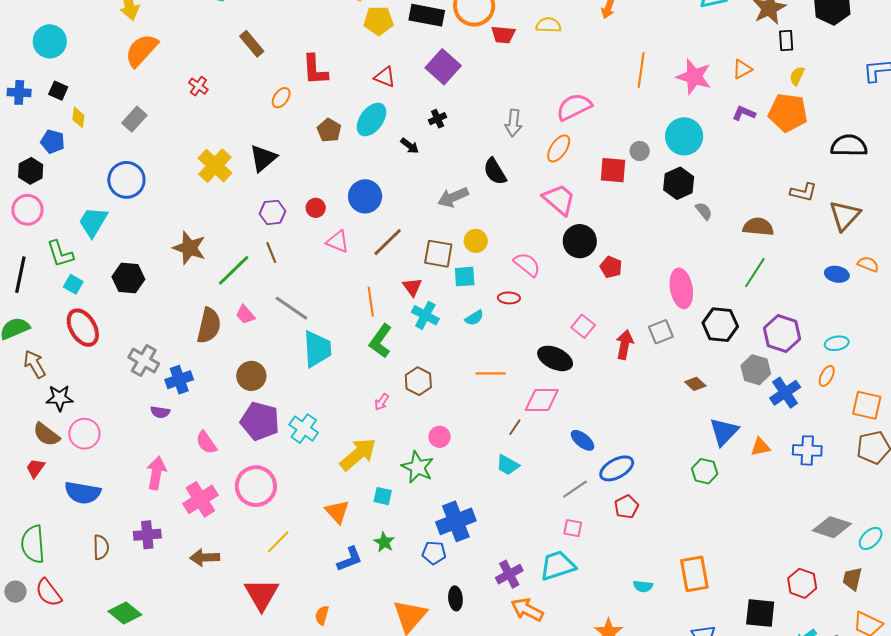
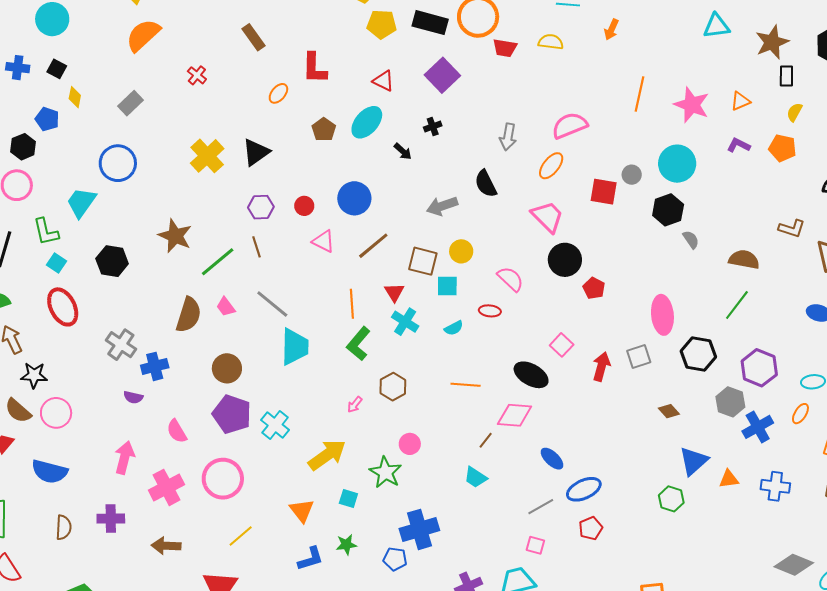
orange pentagon: (788, 113) -> (782, 148), size x0.7
green star: (384, 542) -> (346, 545), turned 30

